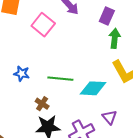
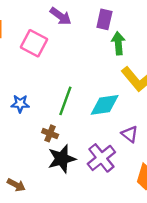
green line: (60, 79) -> (65, 101), turned -65

